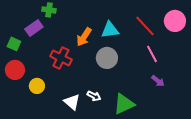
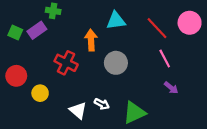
cyan triangle: (110, 30) -> (116, 21), moved
orange arrow: (84, 37) -> (91, 40), turned 144
green square: (14, 44) -> (15, 32), moved

